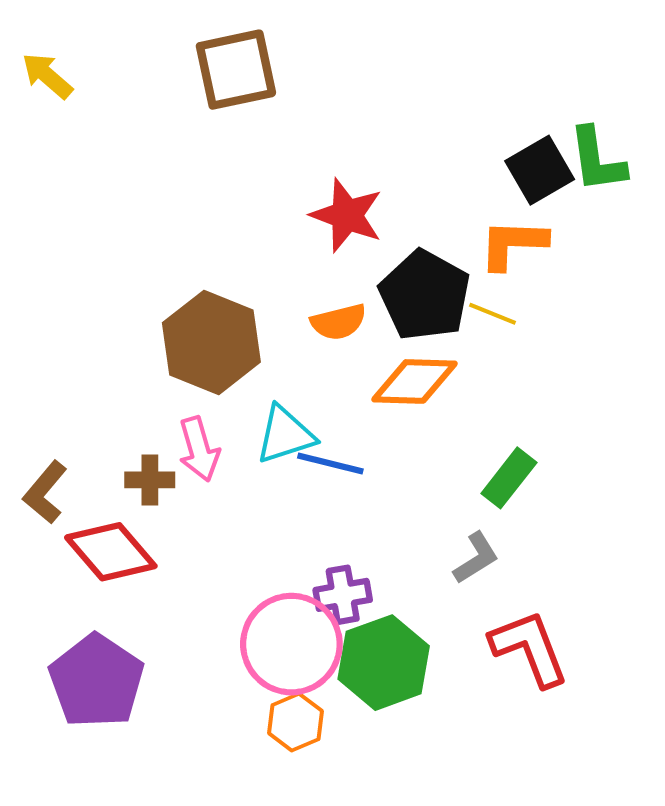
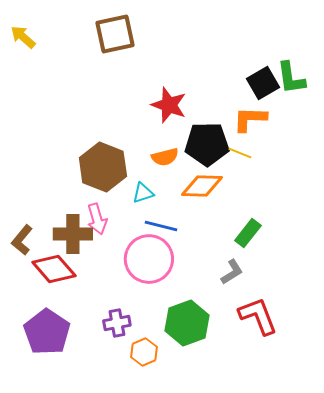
black pentagon: (425, 295) -> (207, 144), turned -30
cyan triangle: (285, 435) -> (143, 193), moved, size x0.7
brown cross: (150, 480) -> (73, 234), size x1.6
purple cross: (343, 595) -> (117, 323), moved
pink circle: (291, 644) -> (149, 259), moved

